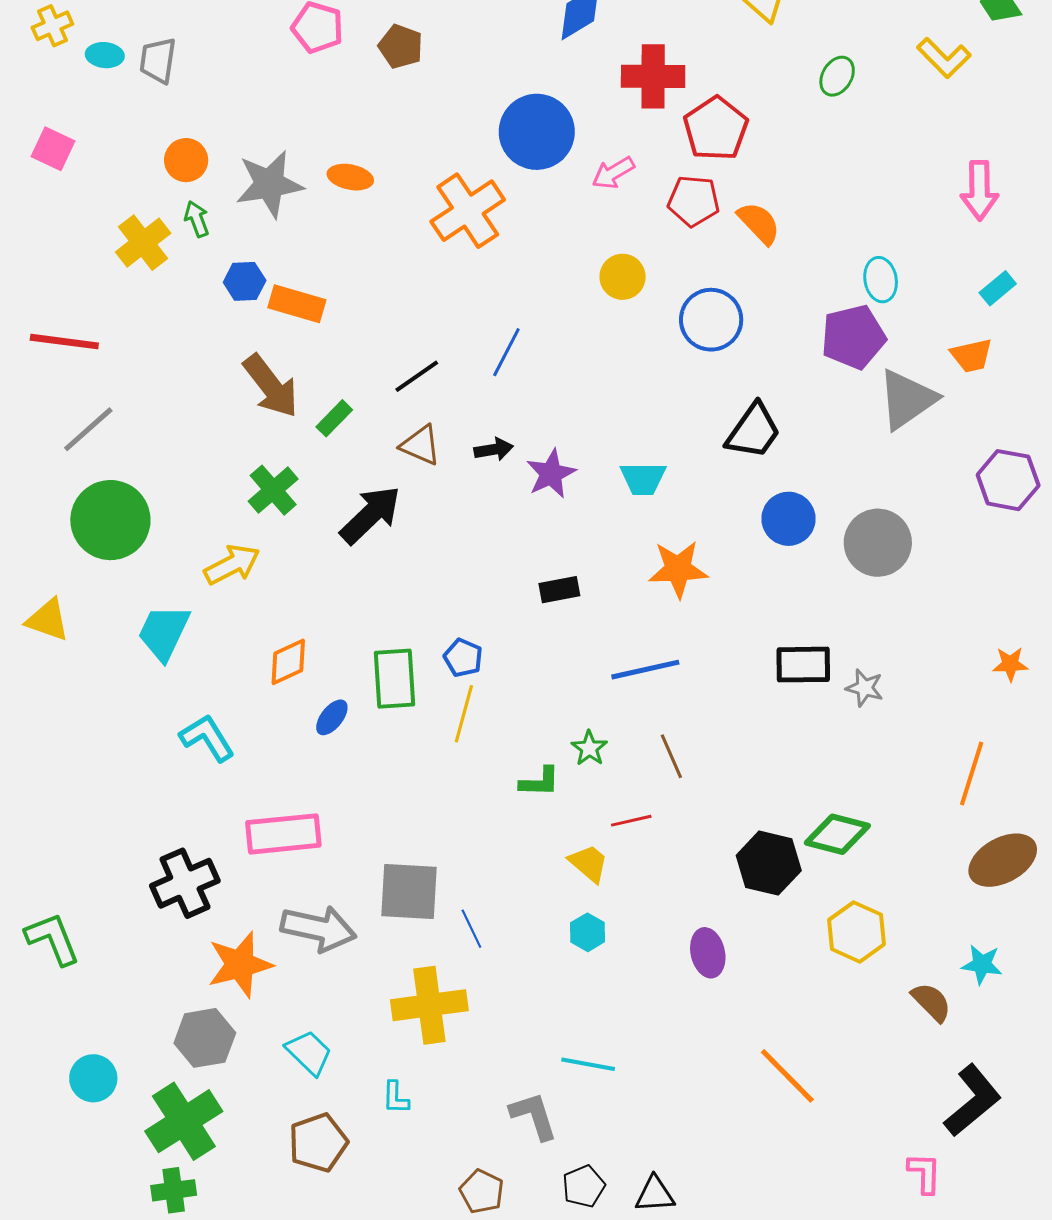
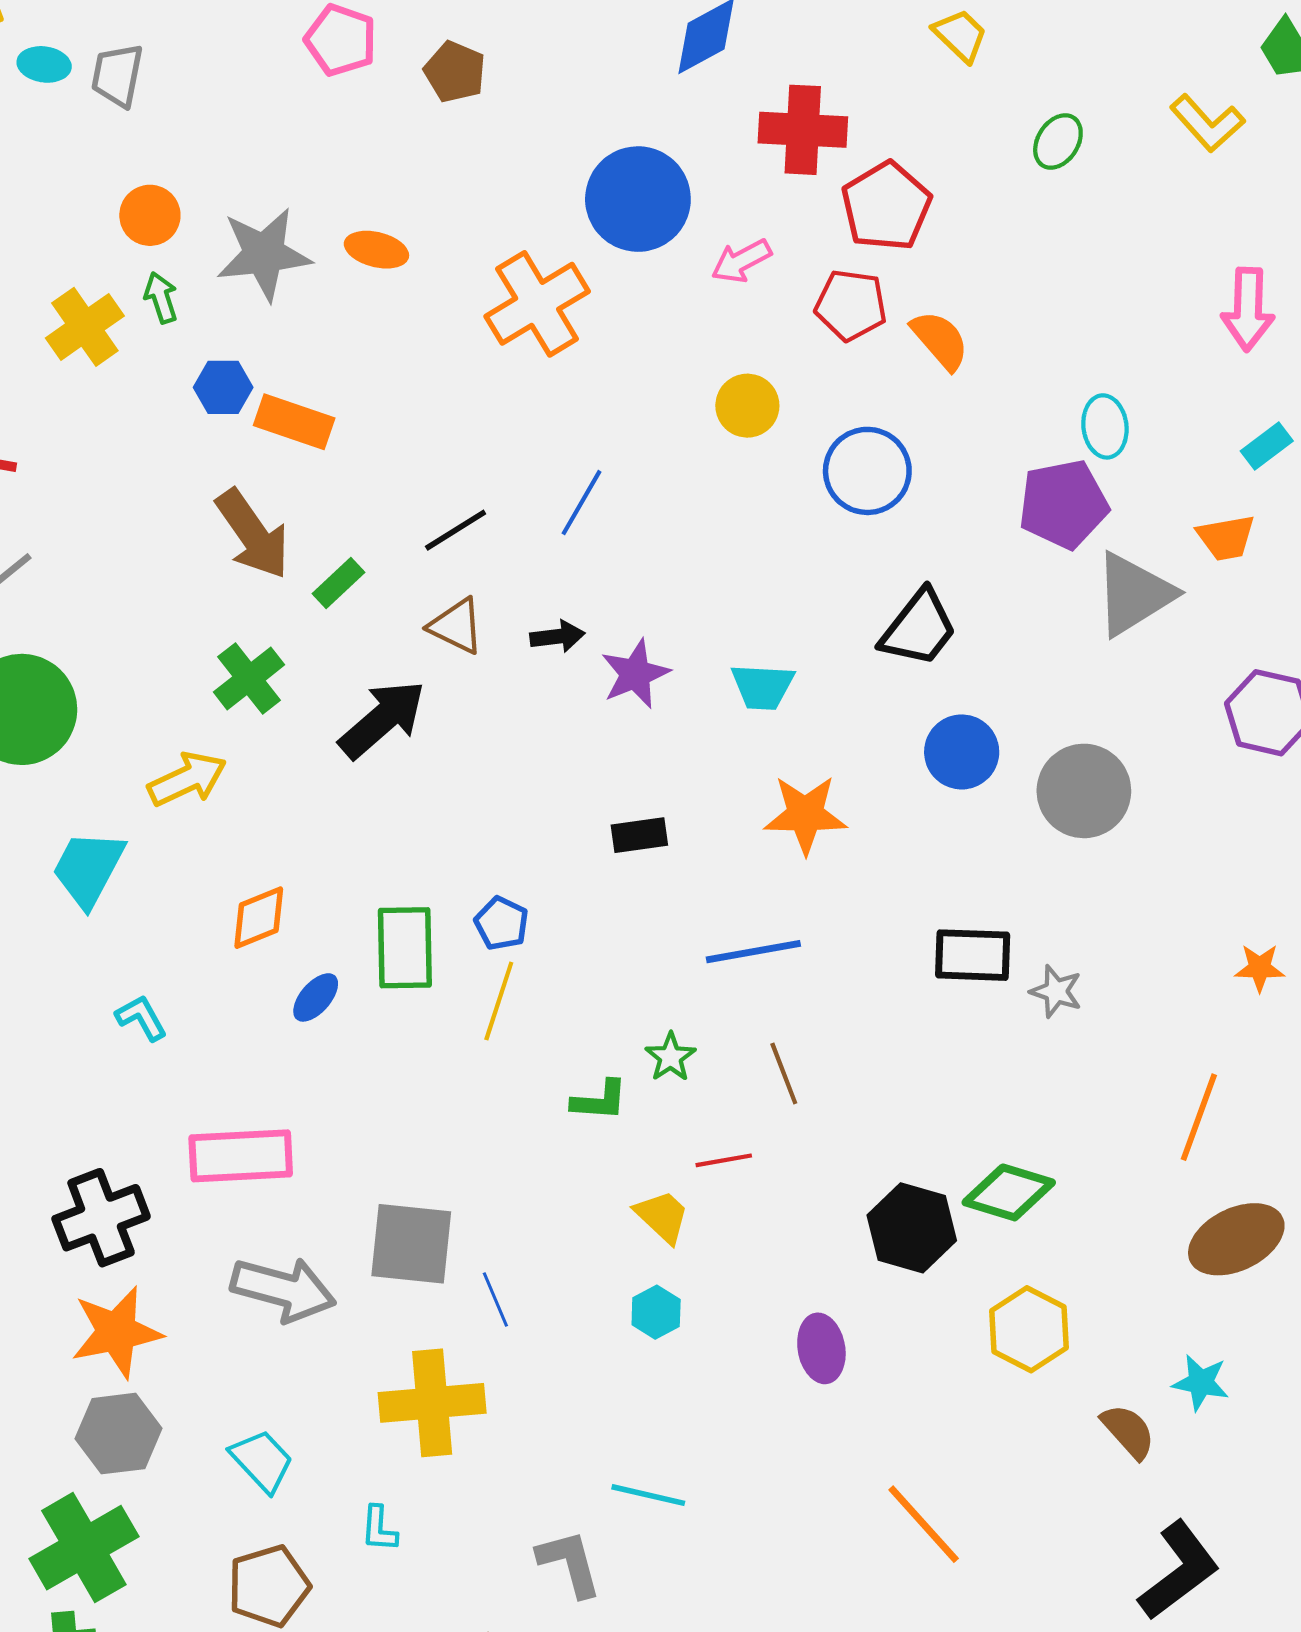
cyan L-shape: (207, 738) -> (141, 1018), size x0.7
orange star: (240, 965) -> (116, 1332), moved

